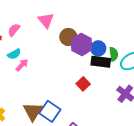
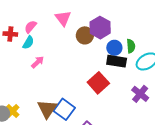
purple hexagon: (82, 44) -> (100, 28), moved
cyan semicircle: (14, 54) -> (28, 43), moved, turned -32
green semicircle: (114, 54) -> (131, 46), moved
red square: (83, 84) -> (98, 83), size x1.5

